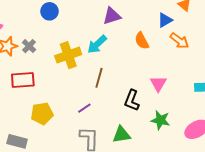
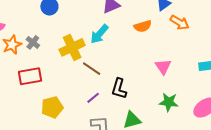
orange semicircle: (142, 41) -> (143, 26), turned -72
brown line: (99, 78) -> (92, 69), moved, turned -66
black L-shape: (132, 100) -> (119, 89), moved

